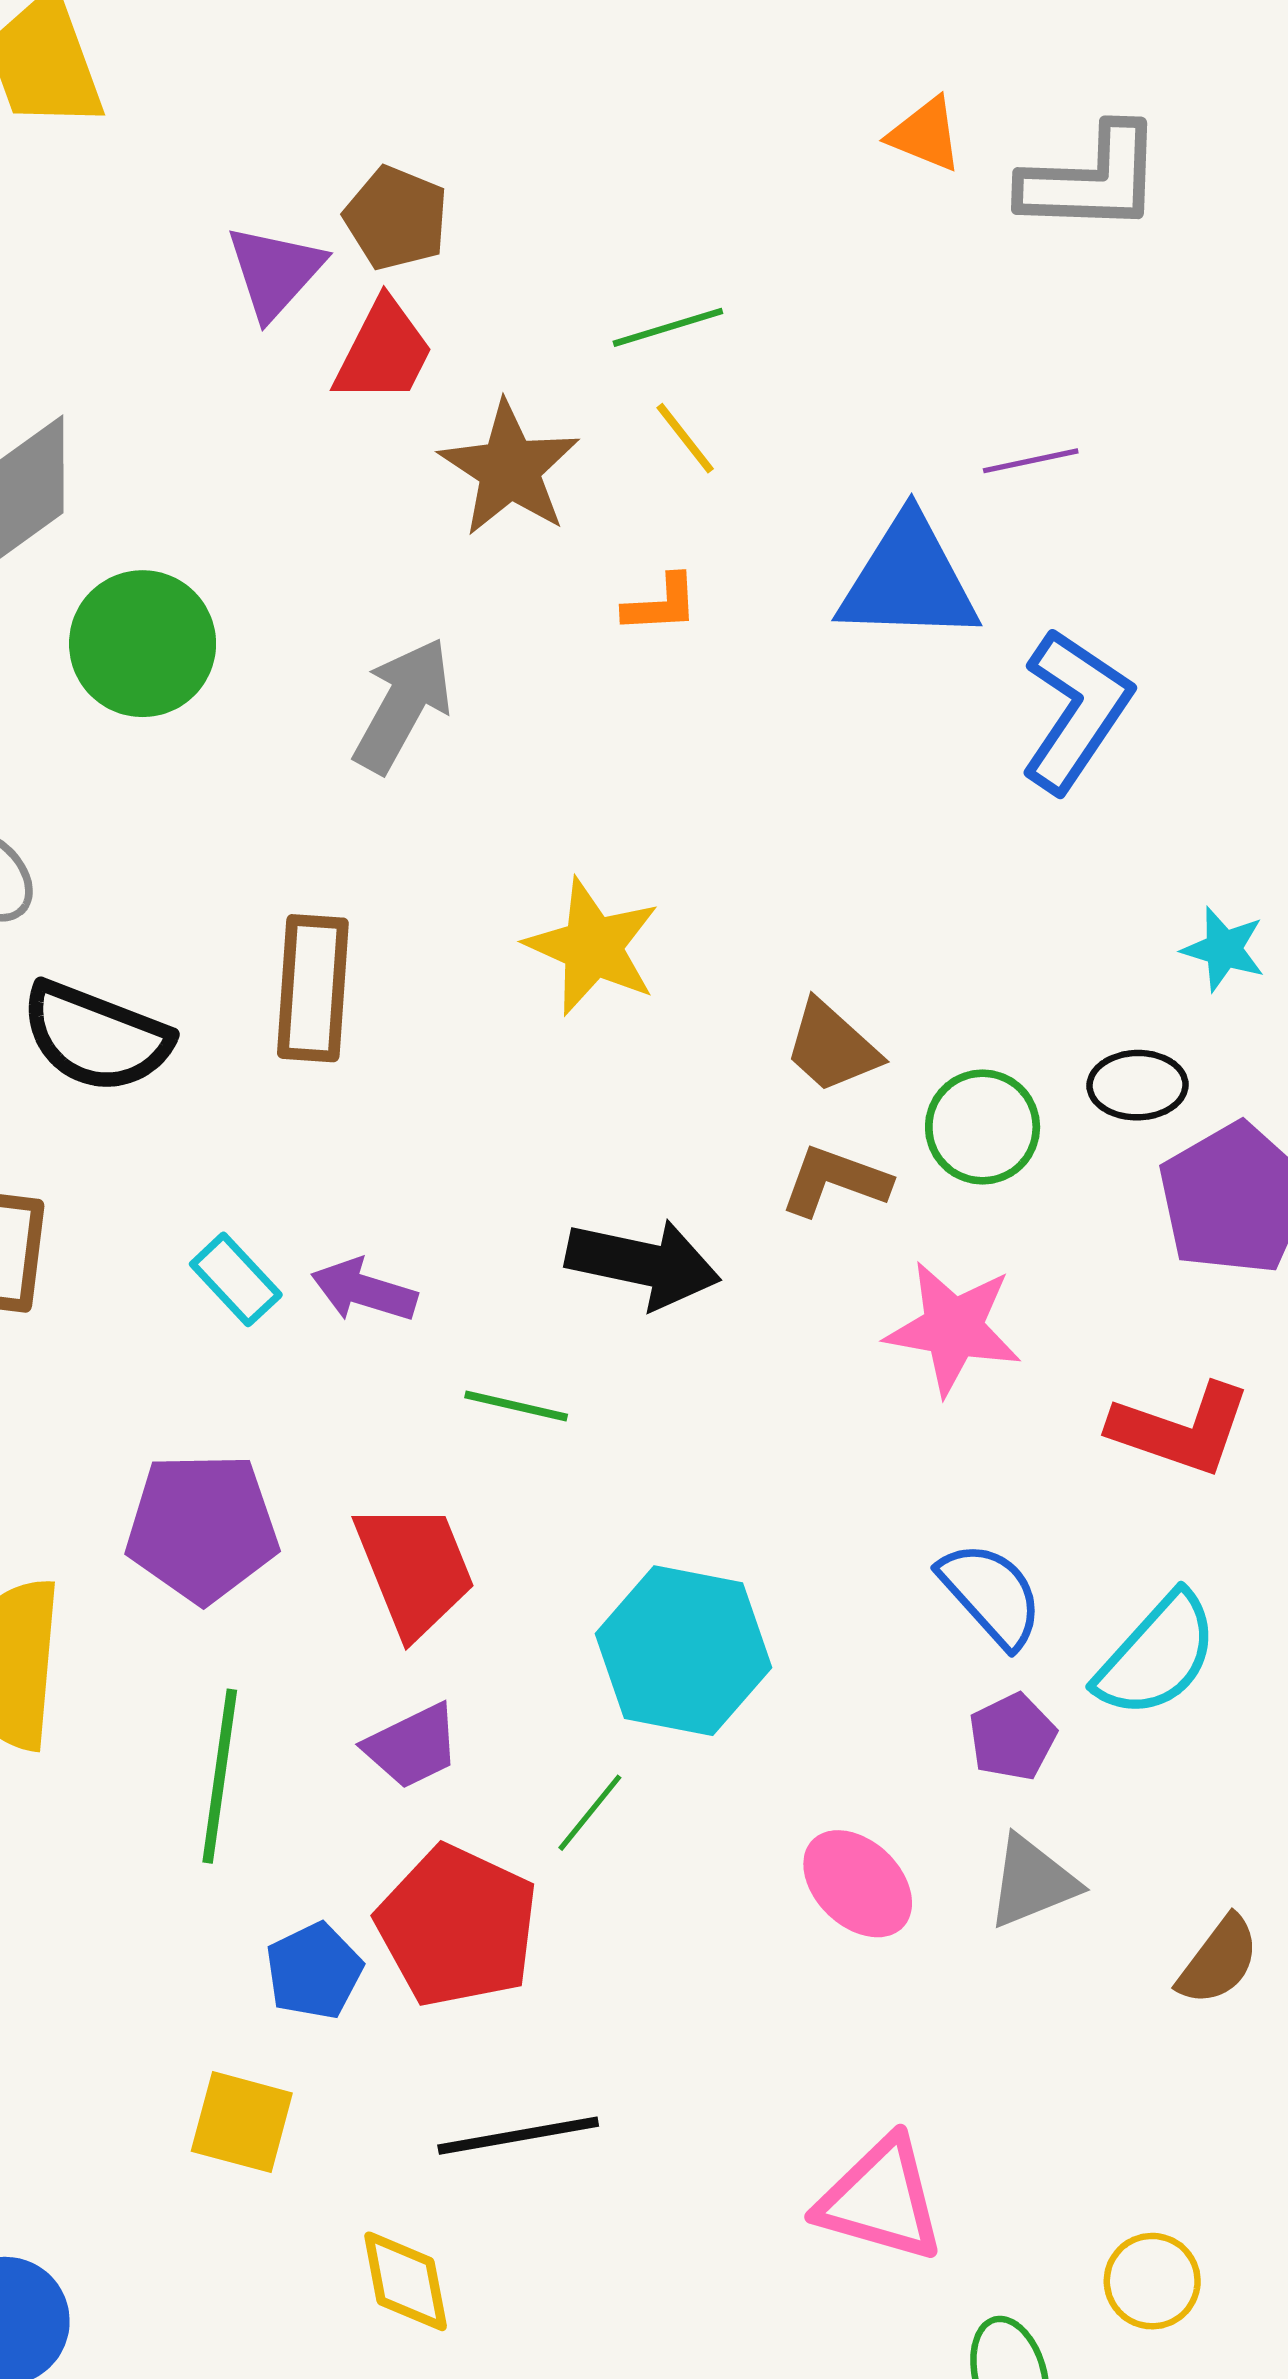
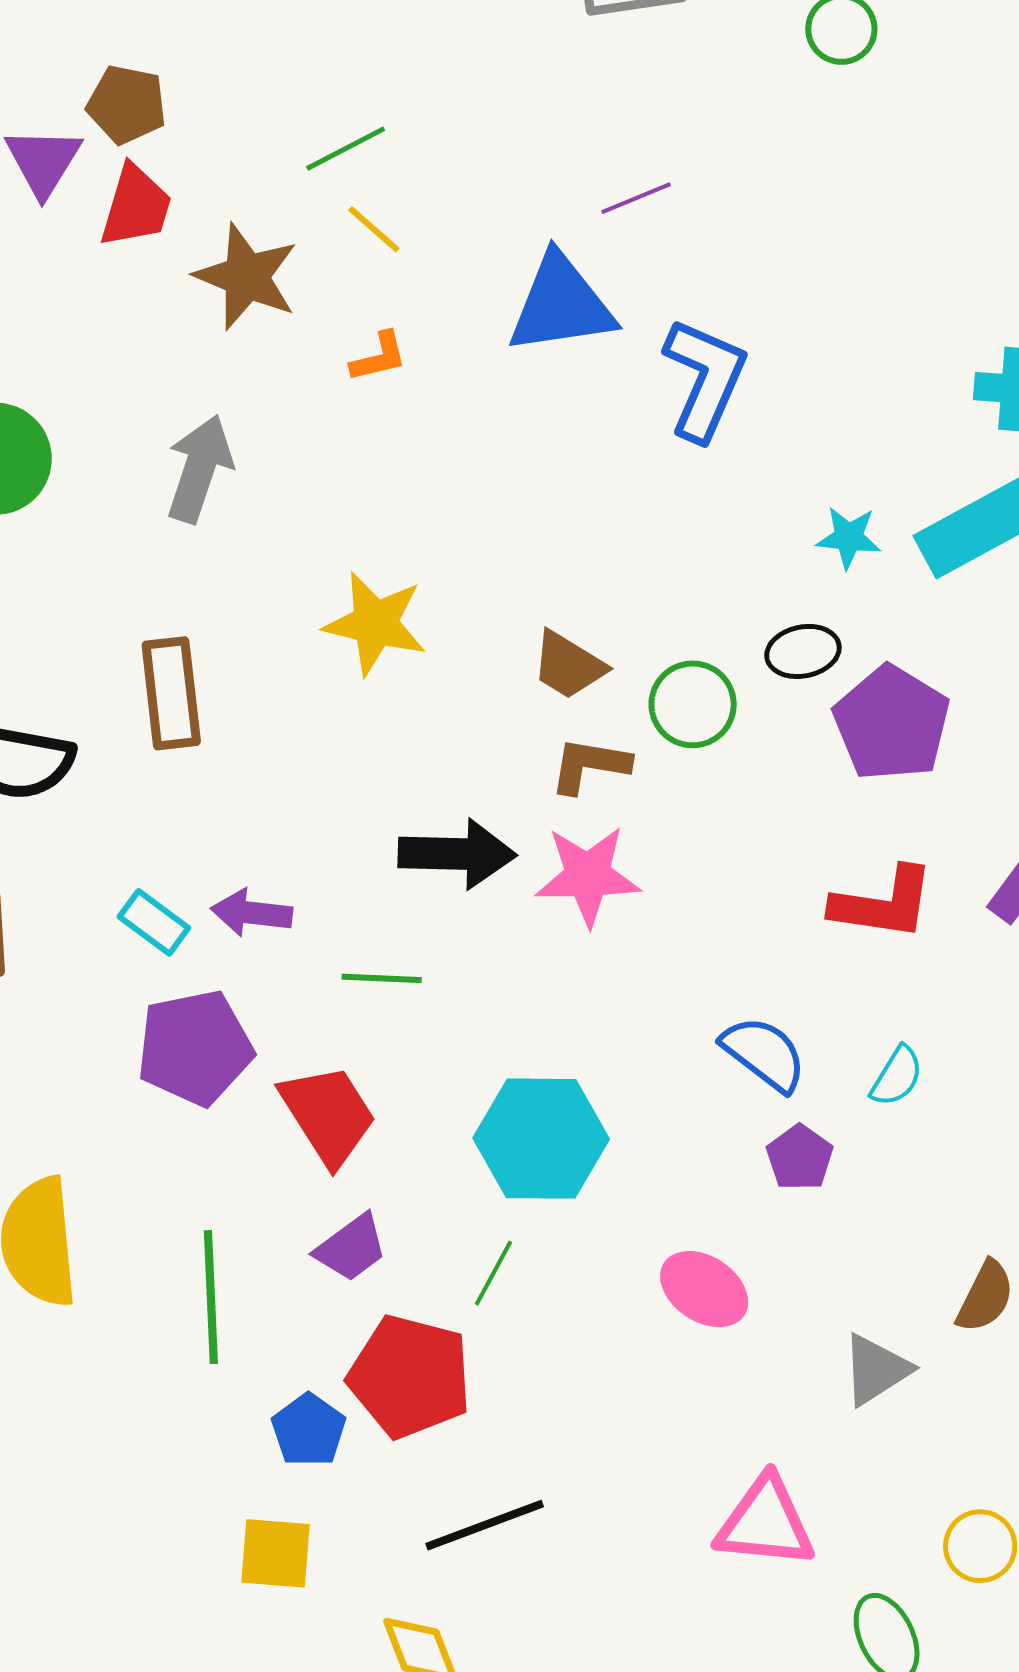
pink star: (953, 1328) -> (588, 876), moved
purple pentagon: (202, 1528) -> (195, 1048), moved
cyan semicircle: (1157, 1655) -> (897, 1076), size x0.6
gray triangle: (1032, 1882) -> (876, 1370), moved

